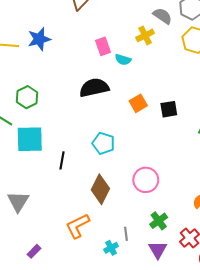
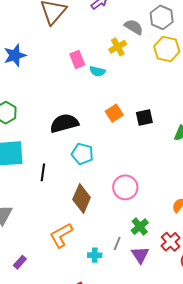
black semicircle: (94, 88) -> (64, 123), moved
gray line: (126, 234) -> (117, 243), moved, turned 32
cyan cross: (111, 248) -> (95, 255), turned 32

